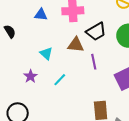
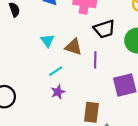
brown triangle: (76, 45) -> (73, 47), moved
purple star: (30, 76) -> (58, 92), moved

